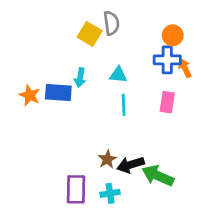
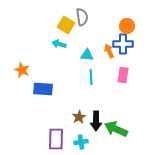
orange arrow: (185, 68) -> (109, 51), moved
cyan arrow: (80, 78) -> (59, 44), moved, turned 96
blue rectangle: (58, 93) -> (43, 89), moved
black arrow: (130, 165) -> (96, 121), turned -72

